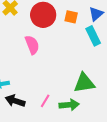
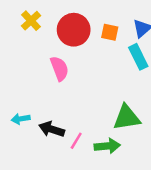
black arrow: (15, 101) -> (52, 129), moved

